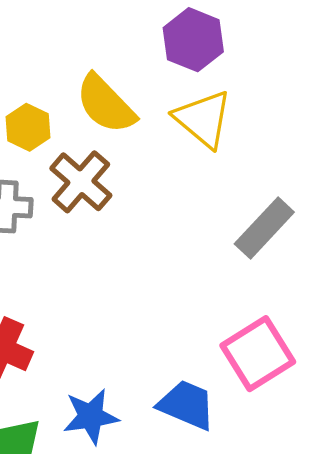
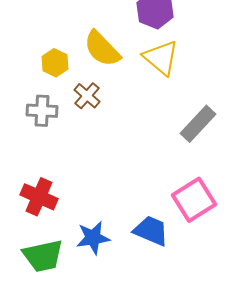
brown cross: (81, 182) -> (87, 96), size x0.7

